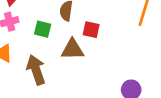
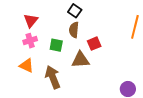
red square: (91, 30) -> (94, 44), turned -32

